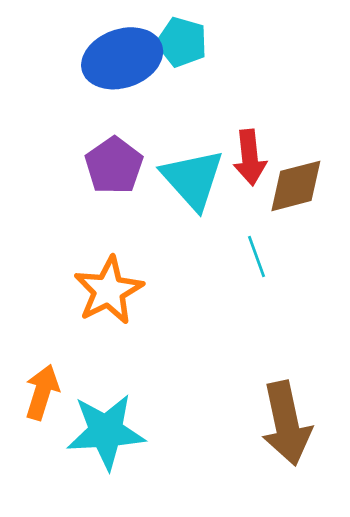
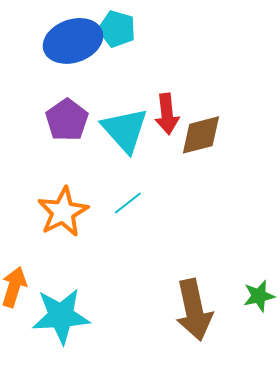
cyan line: (257, 257) -> (128, 203), moved, turned 72

